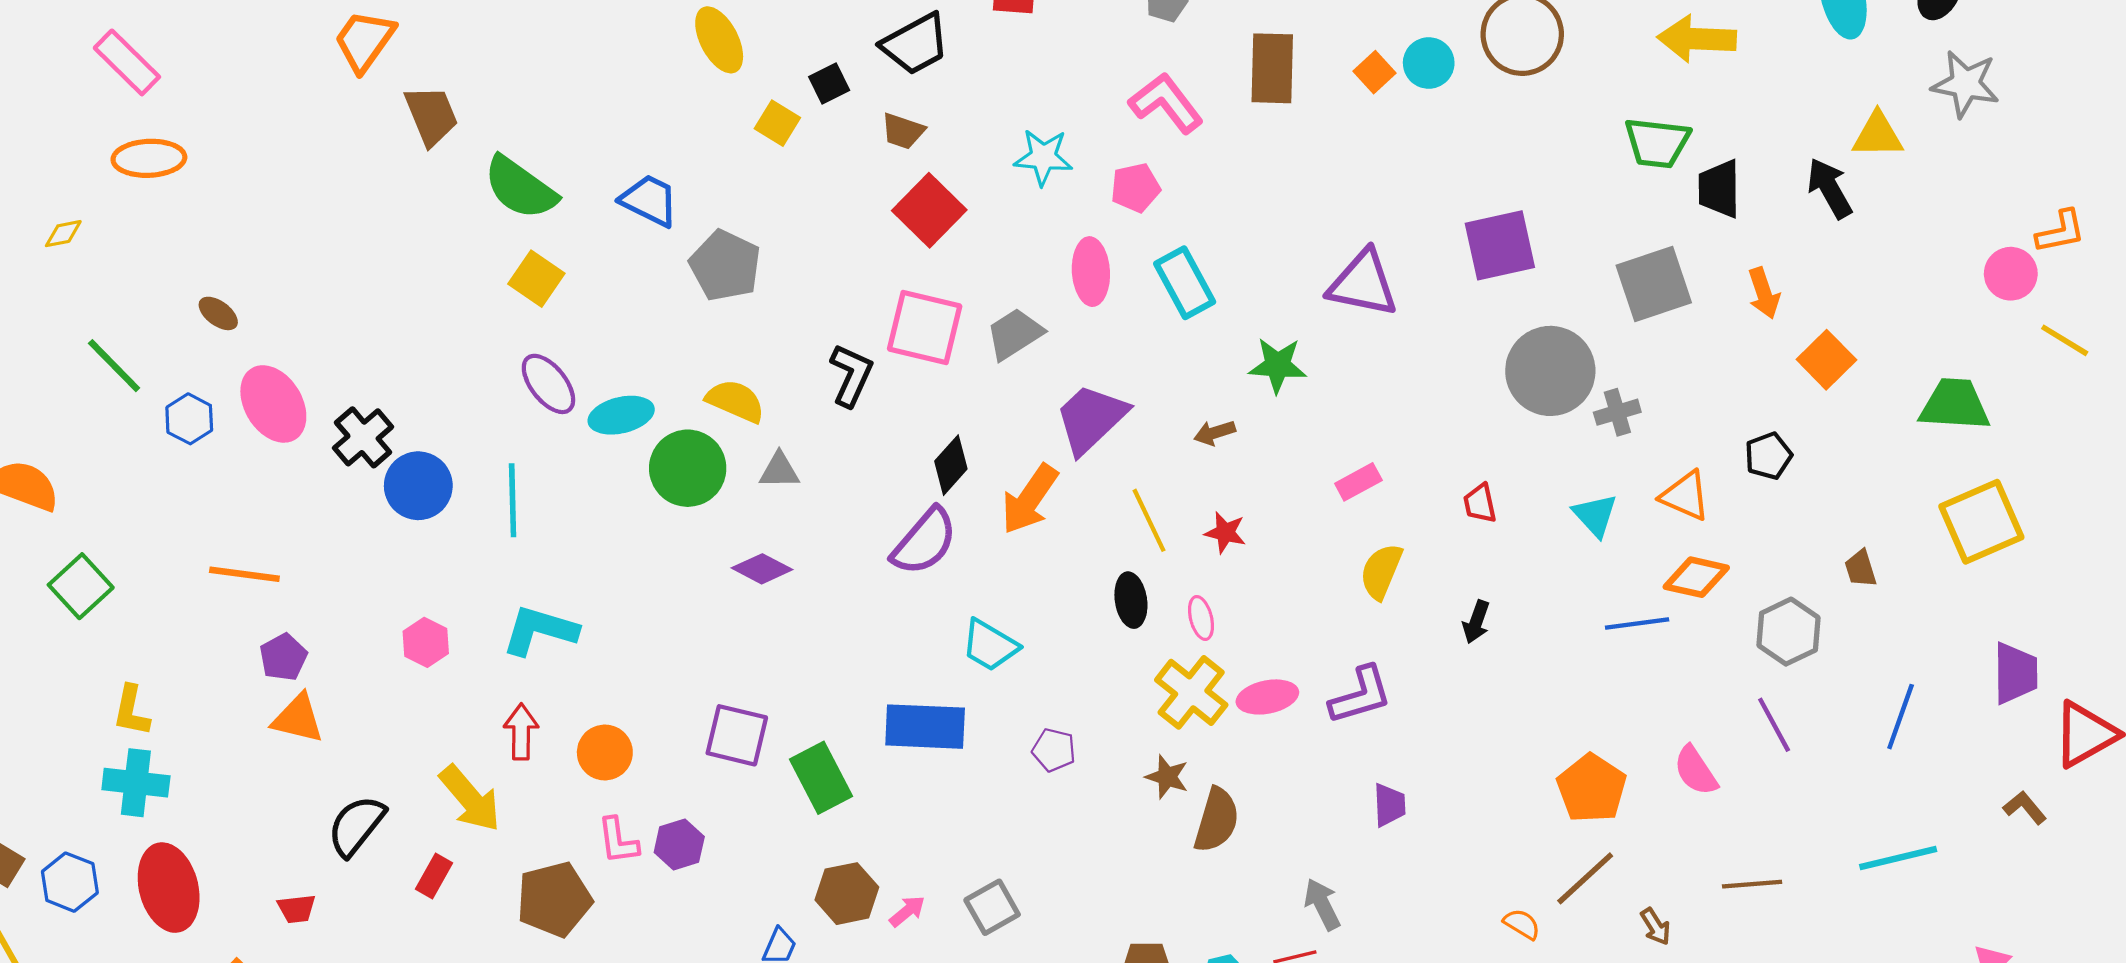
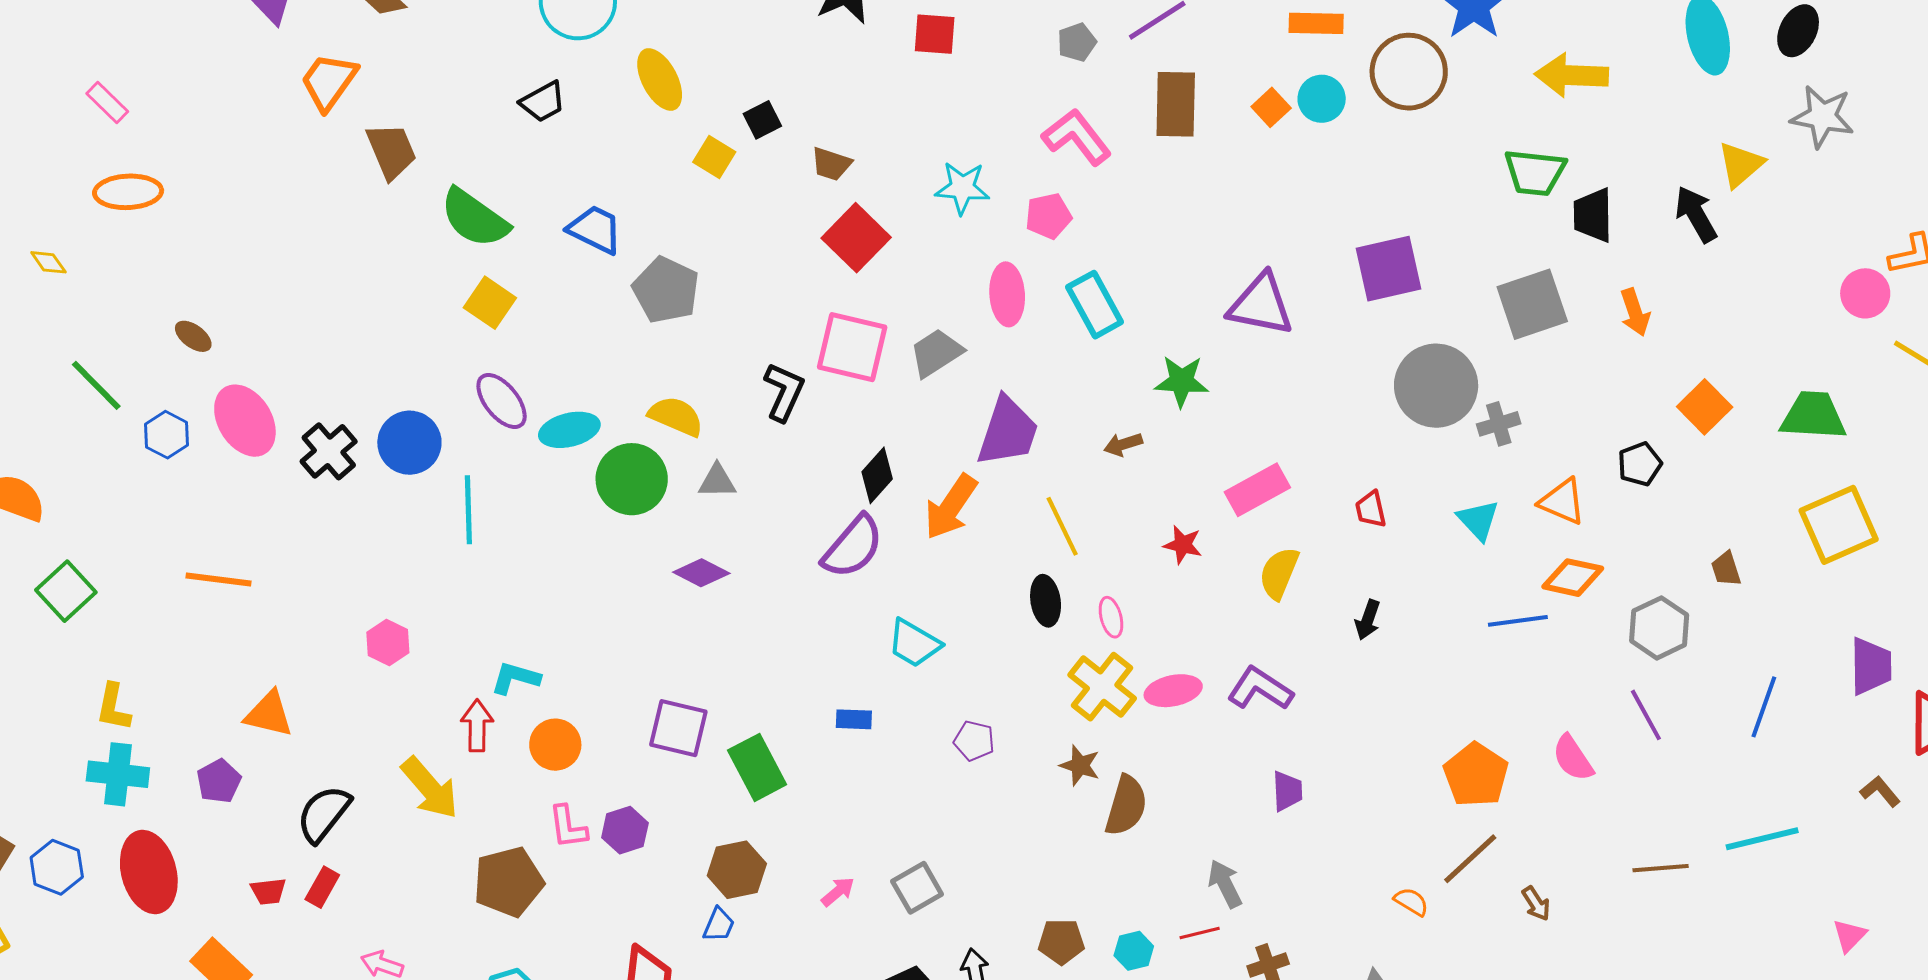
black trapezoid: (915, 44) -> (543, 102), moved, size x0.7
pink rectangle: (127, 62) -> (107, 102), size x0.7
yellow triangle: (1878, 135) -> (1741, 165), turned -40
yellow diamond: (63, 234) -> (48, 262), turned 66
orange square: (1826, 360) -> (1705, 407), moved
purple trapezoid: (1091, 419) -> (1008, 432), turned 152
pink rectangle: (1358, 482) -> (1257, 490), size x1.5
blue circle: (418, 486) -> (409, 443), moved
red star: (1225, 533) -> (1183, 545), moved
cyan L-shape: (540, 630) -> (515, 678), moved, size x0.7
purple pentagon: (283, 657) -> (219, 781), moved
purple L-shape: (1361, 695) -> (1260, 689), turned -130
blue rectangle: (925, 727) -> (854, 719), size x0.5
red rectangle: (434, 876) -> (322, 887), moved
brown line: (1752, 884) -> (1661, 868), moved
brown hexagon: (847, 894) -> (737, 870), moved

